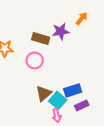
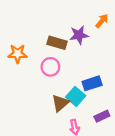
blue rectangle: (73, 90) -> (92, 83), moved
cyan square: (58, 100) -> (76, 96), moved

